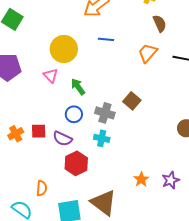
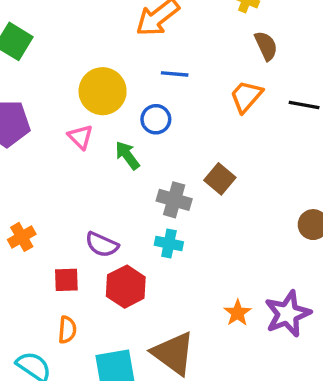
blue circle: (74, 114) -> (156, 119), moved
red square: (39, 131) -> (66, 280), moved
purple star: (171, 180) -> (288, 314), size x1.5

